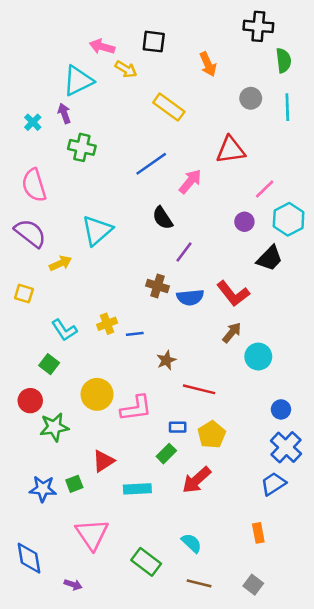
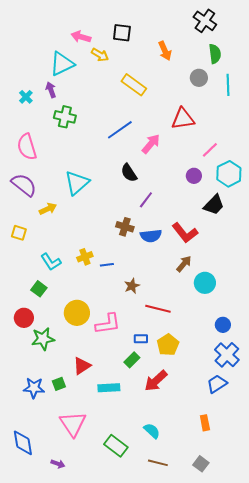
black cross: (258, 26) -> (205, 21), turned 30
green semicircle: (283, 60) -> (215, 54), moved

